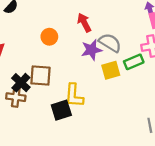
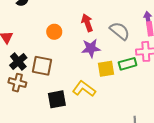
gray semicircle: (110, 43) -> (120, 31), moved
black cross: (21, 83) -> (18, 62), moved
yellow L-shape: (74, 95) -> (84, 89), moved, turned 115

